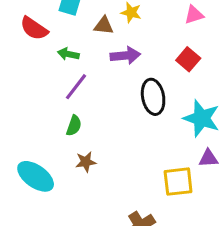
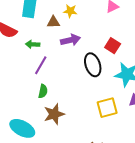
red square: (188, 59) -> (113, 46), moved
brown star: (86, 162) -> (54, 114), size x1.5
yellow square: (178, 182) -> (107, 108), moved

